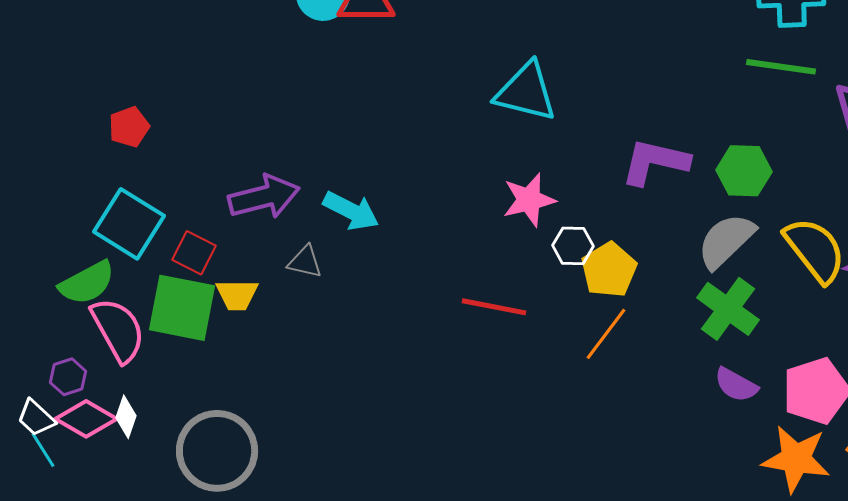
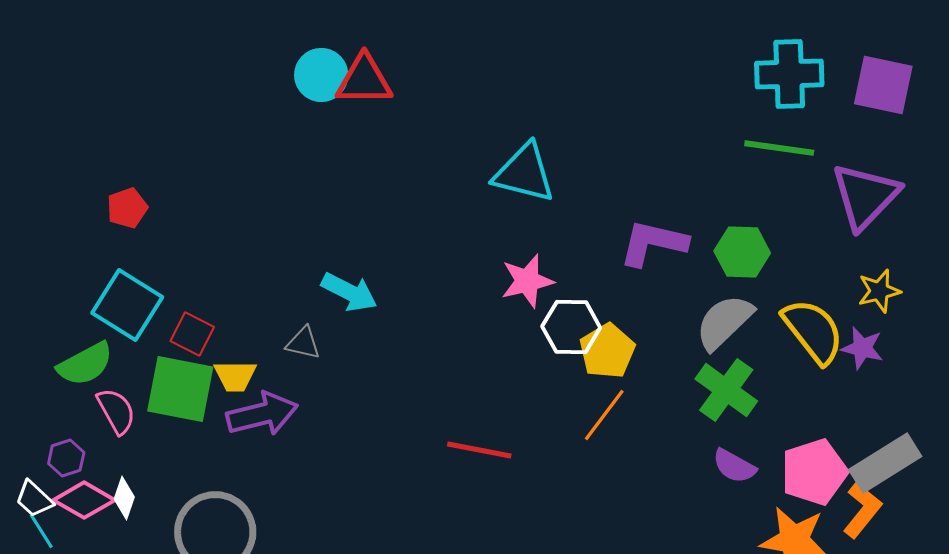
purple arrow: (264, 197) -> (262, 414), moved
white hexagon: (573, 246) -> (571, 327), size x1.4
red line: (494, 307) -> (479, 450), moved
pink semicircle: (118, 330) -> (116, 411), size x0.7

